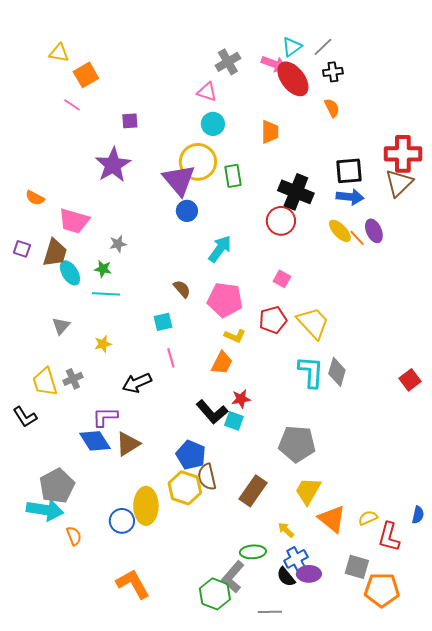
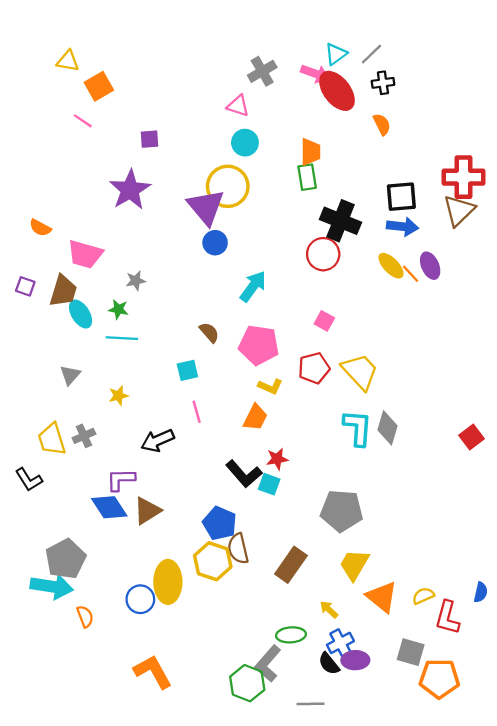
green rectangle: (233, 176) -> (307, 177), moved

